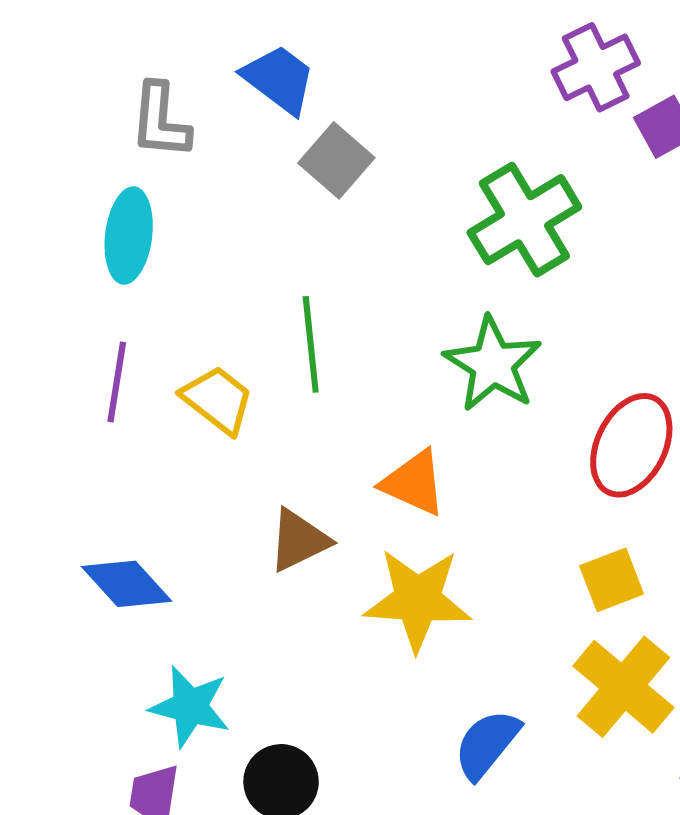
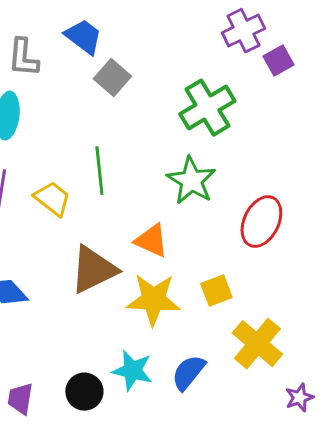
brown triangle: (299, 540) -> (93, 270), size x1.5
yellow square: (612, 580) -> (216, 291), moved
cyan star: (190, 707) -> (132, 371), moved

